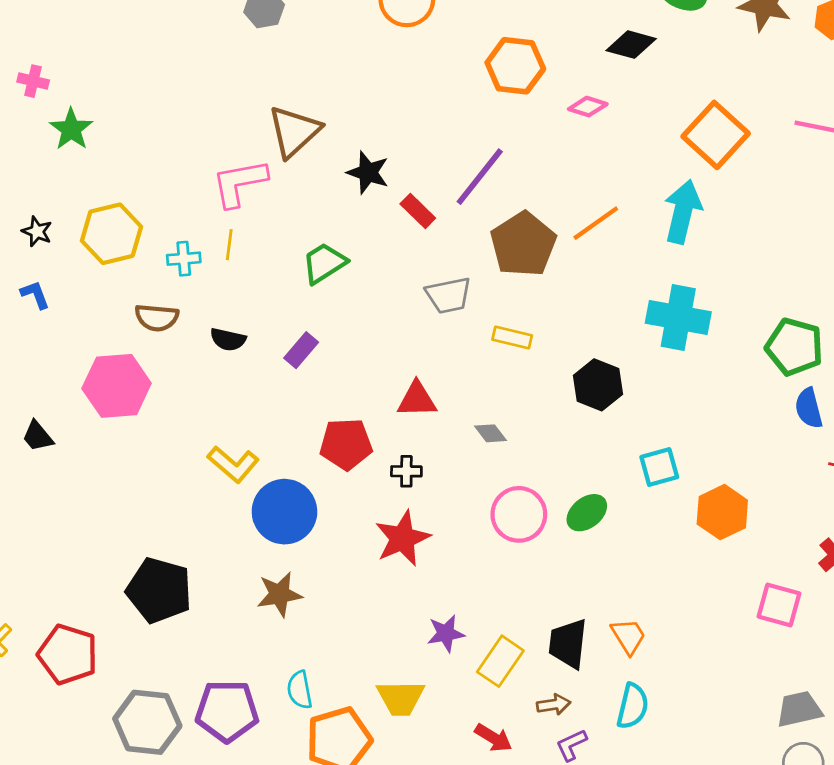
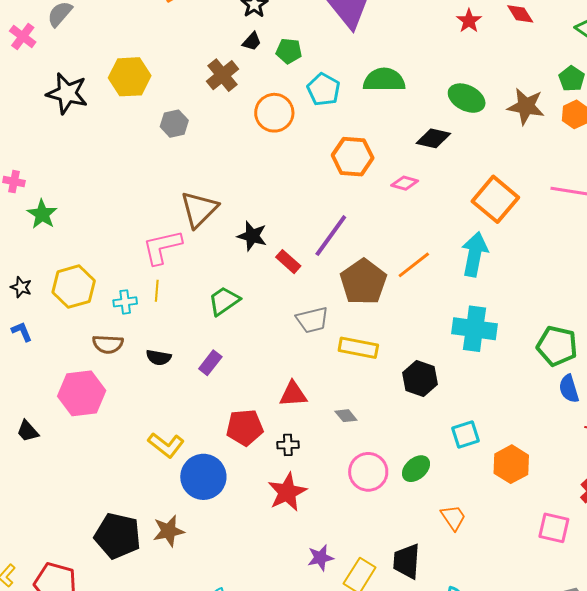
yellow rectangle: (512, 338) -> (358, 348), size x1.4
brown star: (279, 594) -> (169, 531), moved
orange trapezoid: (628, 636) -> (453, 518), moved

